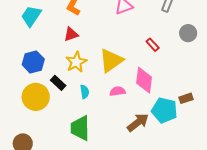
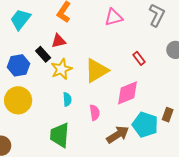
pink diamond: (144, 80) -> (127, 93), turned 56
black rectangle: (58, 83) -> (43, 54), moved
pink semicircle: (118, 91) -> (95, 113), moved, turned 84
brown rectangle: (186, 98) -> (168, 115), turned -56

